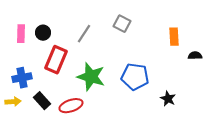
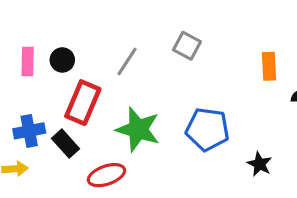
black rectangle: (42, 101) -> (65, 144), moved

